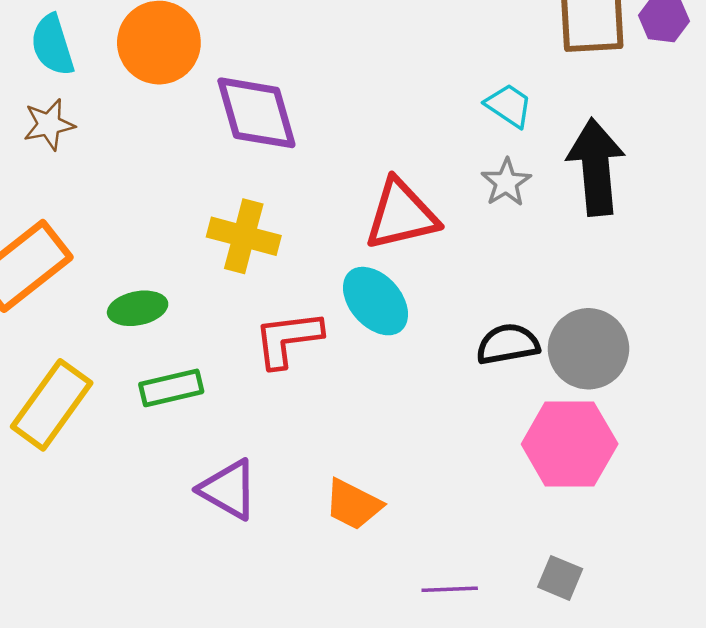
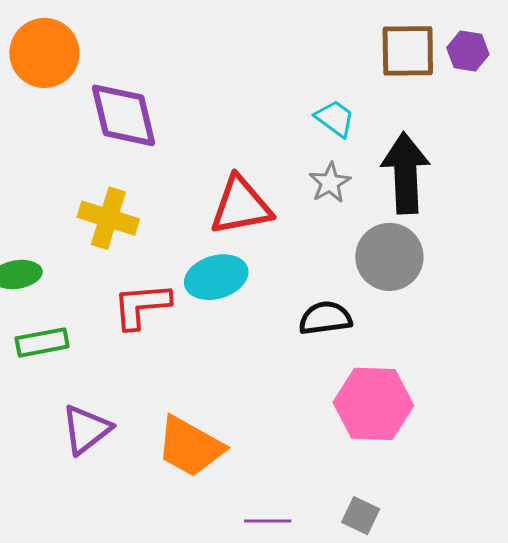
cyan ellipse: (376, 301) -> (216, 277), turned -68
gray circle: (588, 349) -> (389, 257), moved
purple triangle: (228, 489) -> (86, 429), turned 50
orange trapezoid: (353, 504) -> (190, 447), size x1.4

